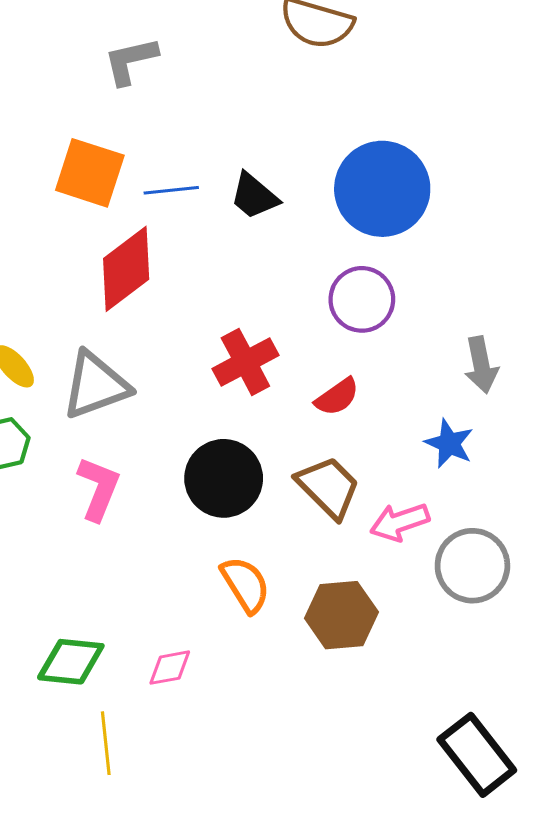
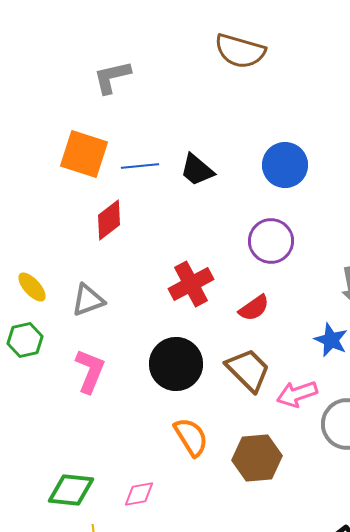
blue circle: (382, 189) -> (285, 165), size x0.7
red diamond: (126, 269) -> (109, 220), size x0.7
gray triangle: (96, 385) -> (88, 300), size x0.7

